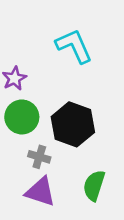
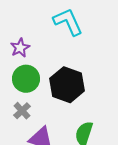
gray cross: (39, 157) -> (22, 111), moved, turned 30

